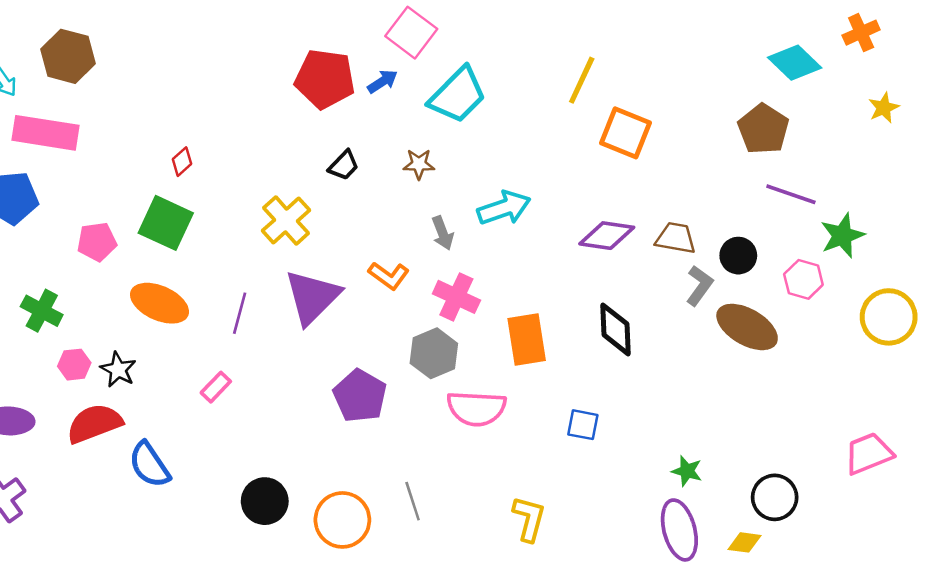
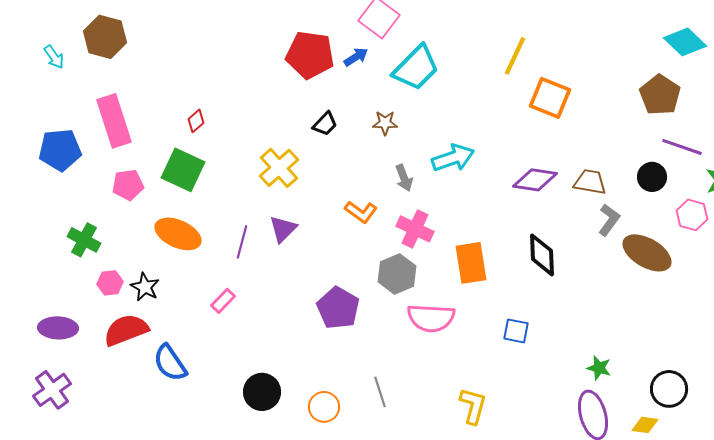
pink rectangle: (45, 133) -> (114, 121), moved, turned 63
black circle: (738, 256) -> (652, 177), moved
purple triangle: (312, 297) -> (283, 229), moved, size x0.6
orange circle: (342, 520) -> (324, 407), size x0.7

